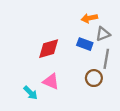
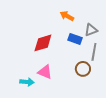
orange arrow: (89, 18) -> (67, 16), moved, turned 40
cyan arrow: (31, 93) -> (27, 82), turned -40

